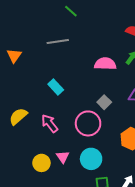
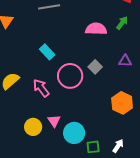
pink circle: (88, 123) -> (70, 76), moved
cyan circle: (91, 159) -> (74, 133), moved

